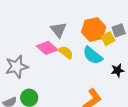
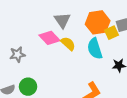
cyan semicircle: (93, 55) -> (95, 49), turned 30
gray star: (17, 67) -> (17, 54), size x0.7

